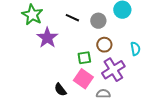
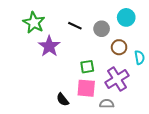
brown circle: (104, 45) -> (119, 47), moved
pink square: (83, 79) -> (86, 88), turned -30

